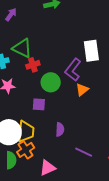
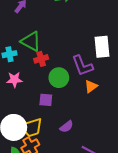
purple L-shape: (73, 70) -> (82, 66), turned -60
purple semicircle: (60, 129) -> (66, 127), turned 48
yellow trapezoid: (26, 132) -> (31, 127), turned 65

